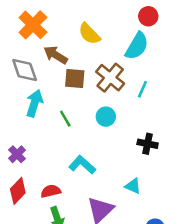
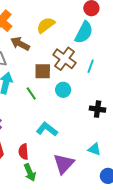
yellow semicircle: (89, 34) -> (46, 25), turned 102
brown square: (75, 79) -> (43, 71), moved
cyan triangle: (133, 186) -> (94, 149), moved
red semicircle: (51, 191) -> (23, 152), turned -77

